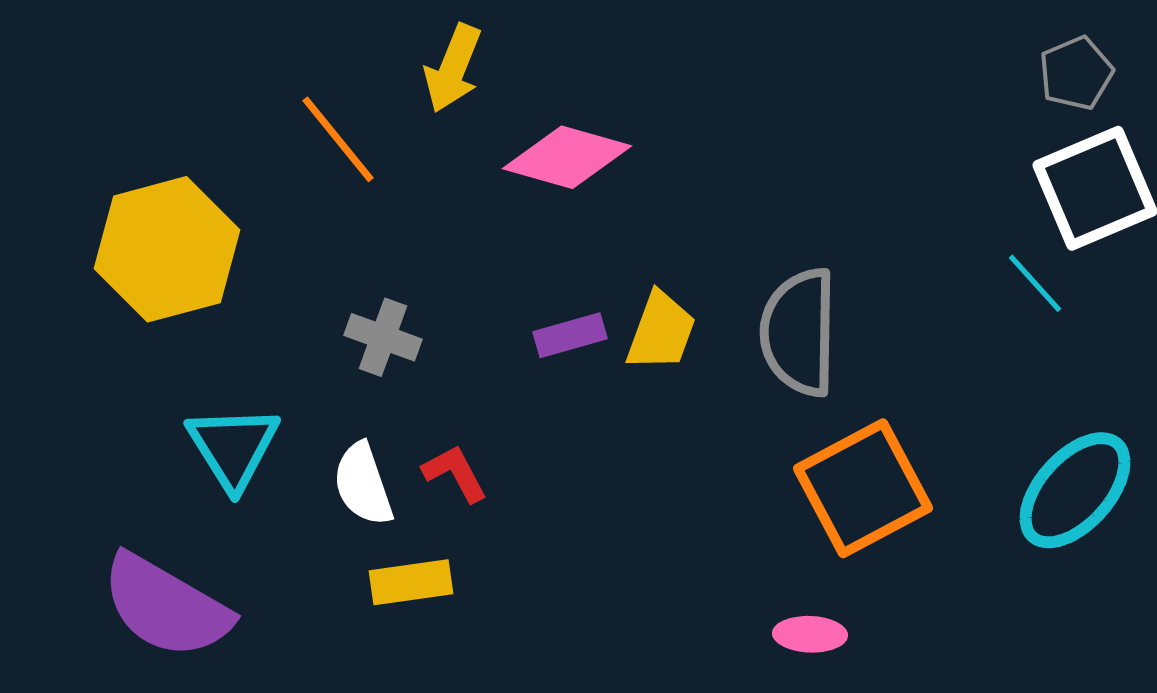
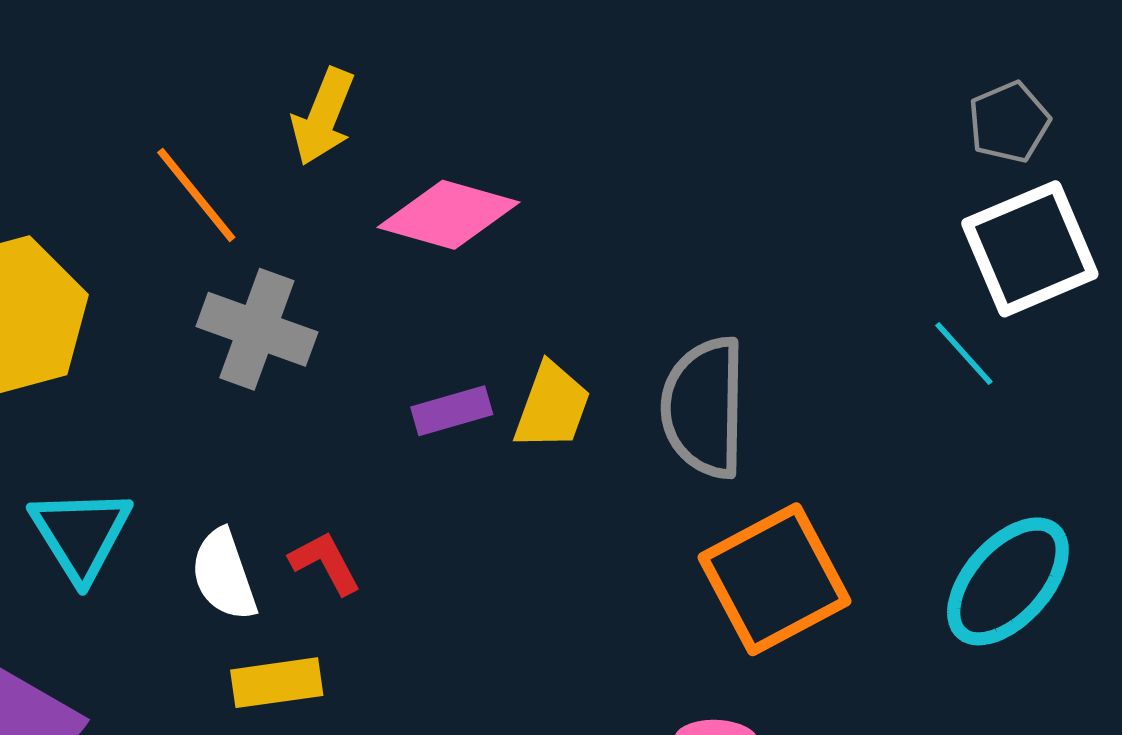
gray cross: (383, 337) -> (257, 329), moved, size x1.4

